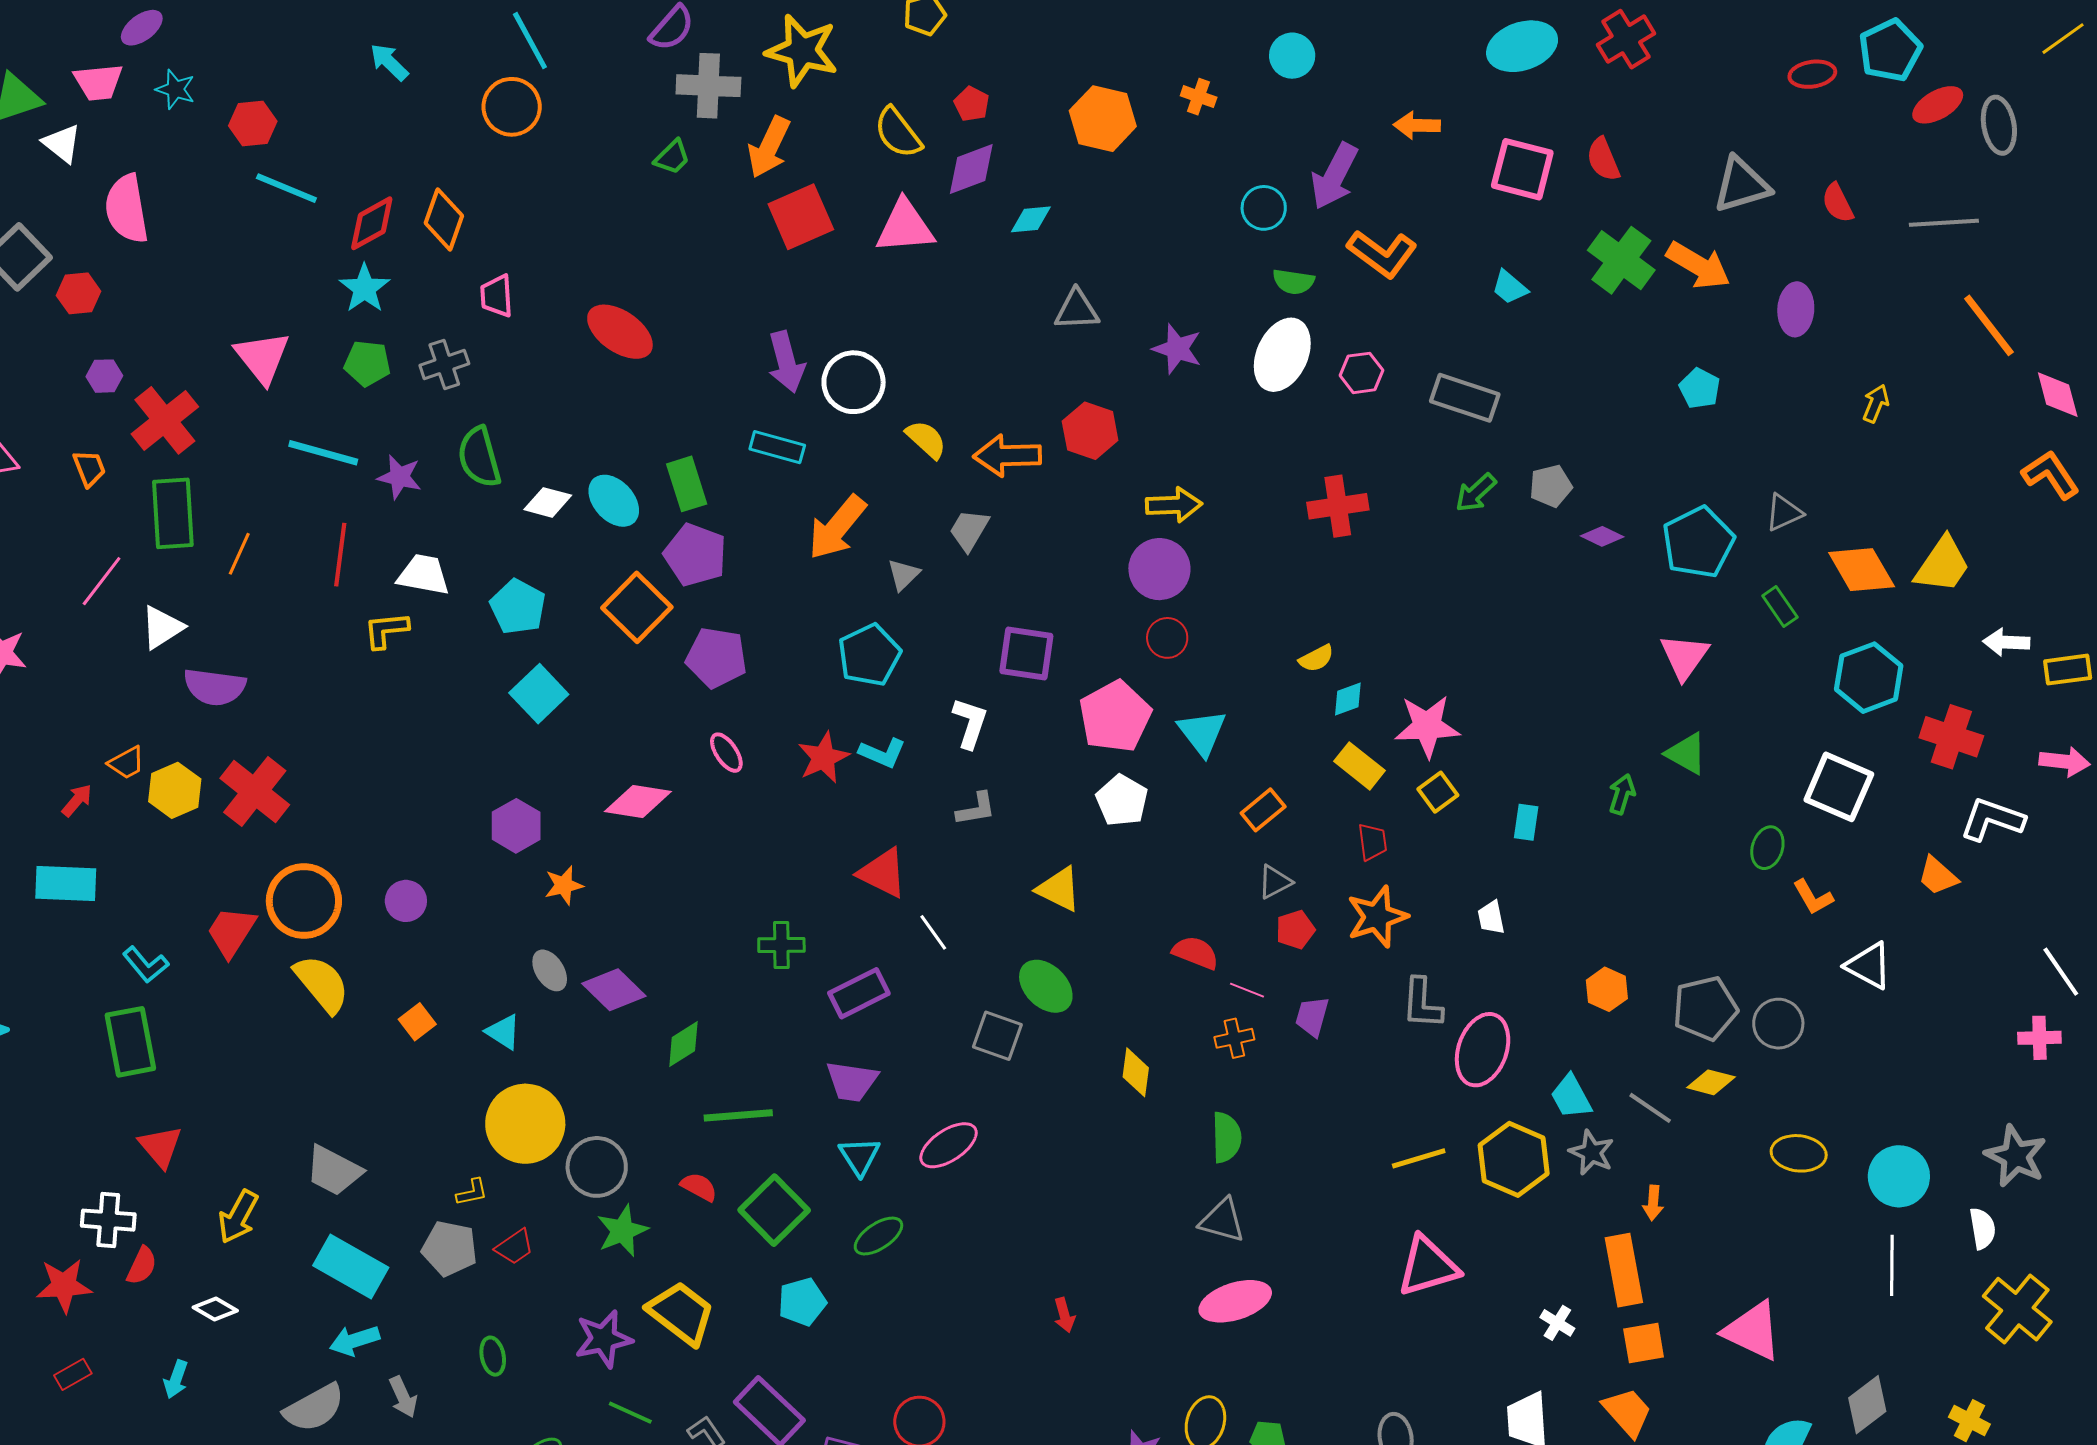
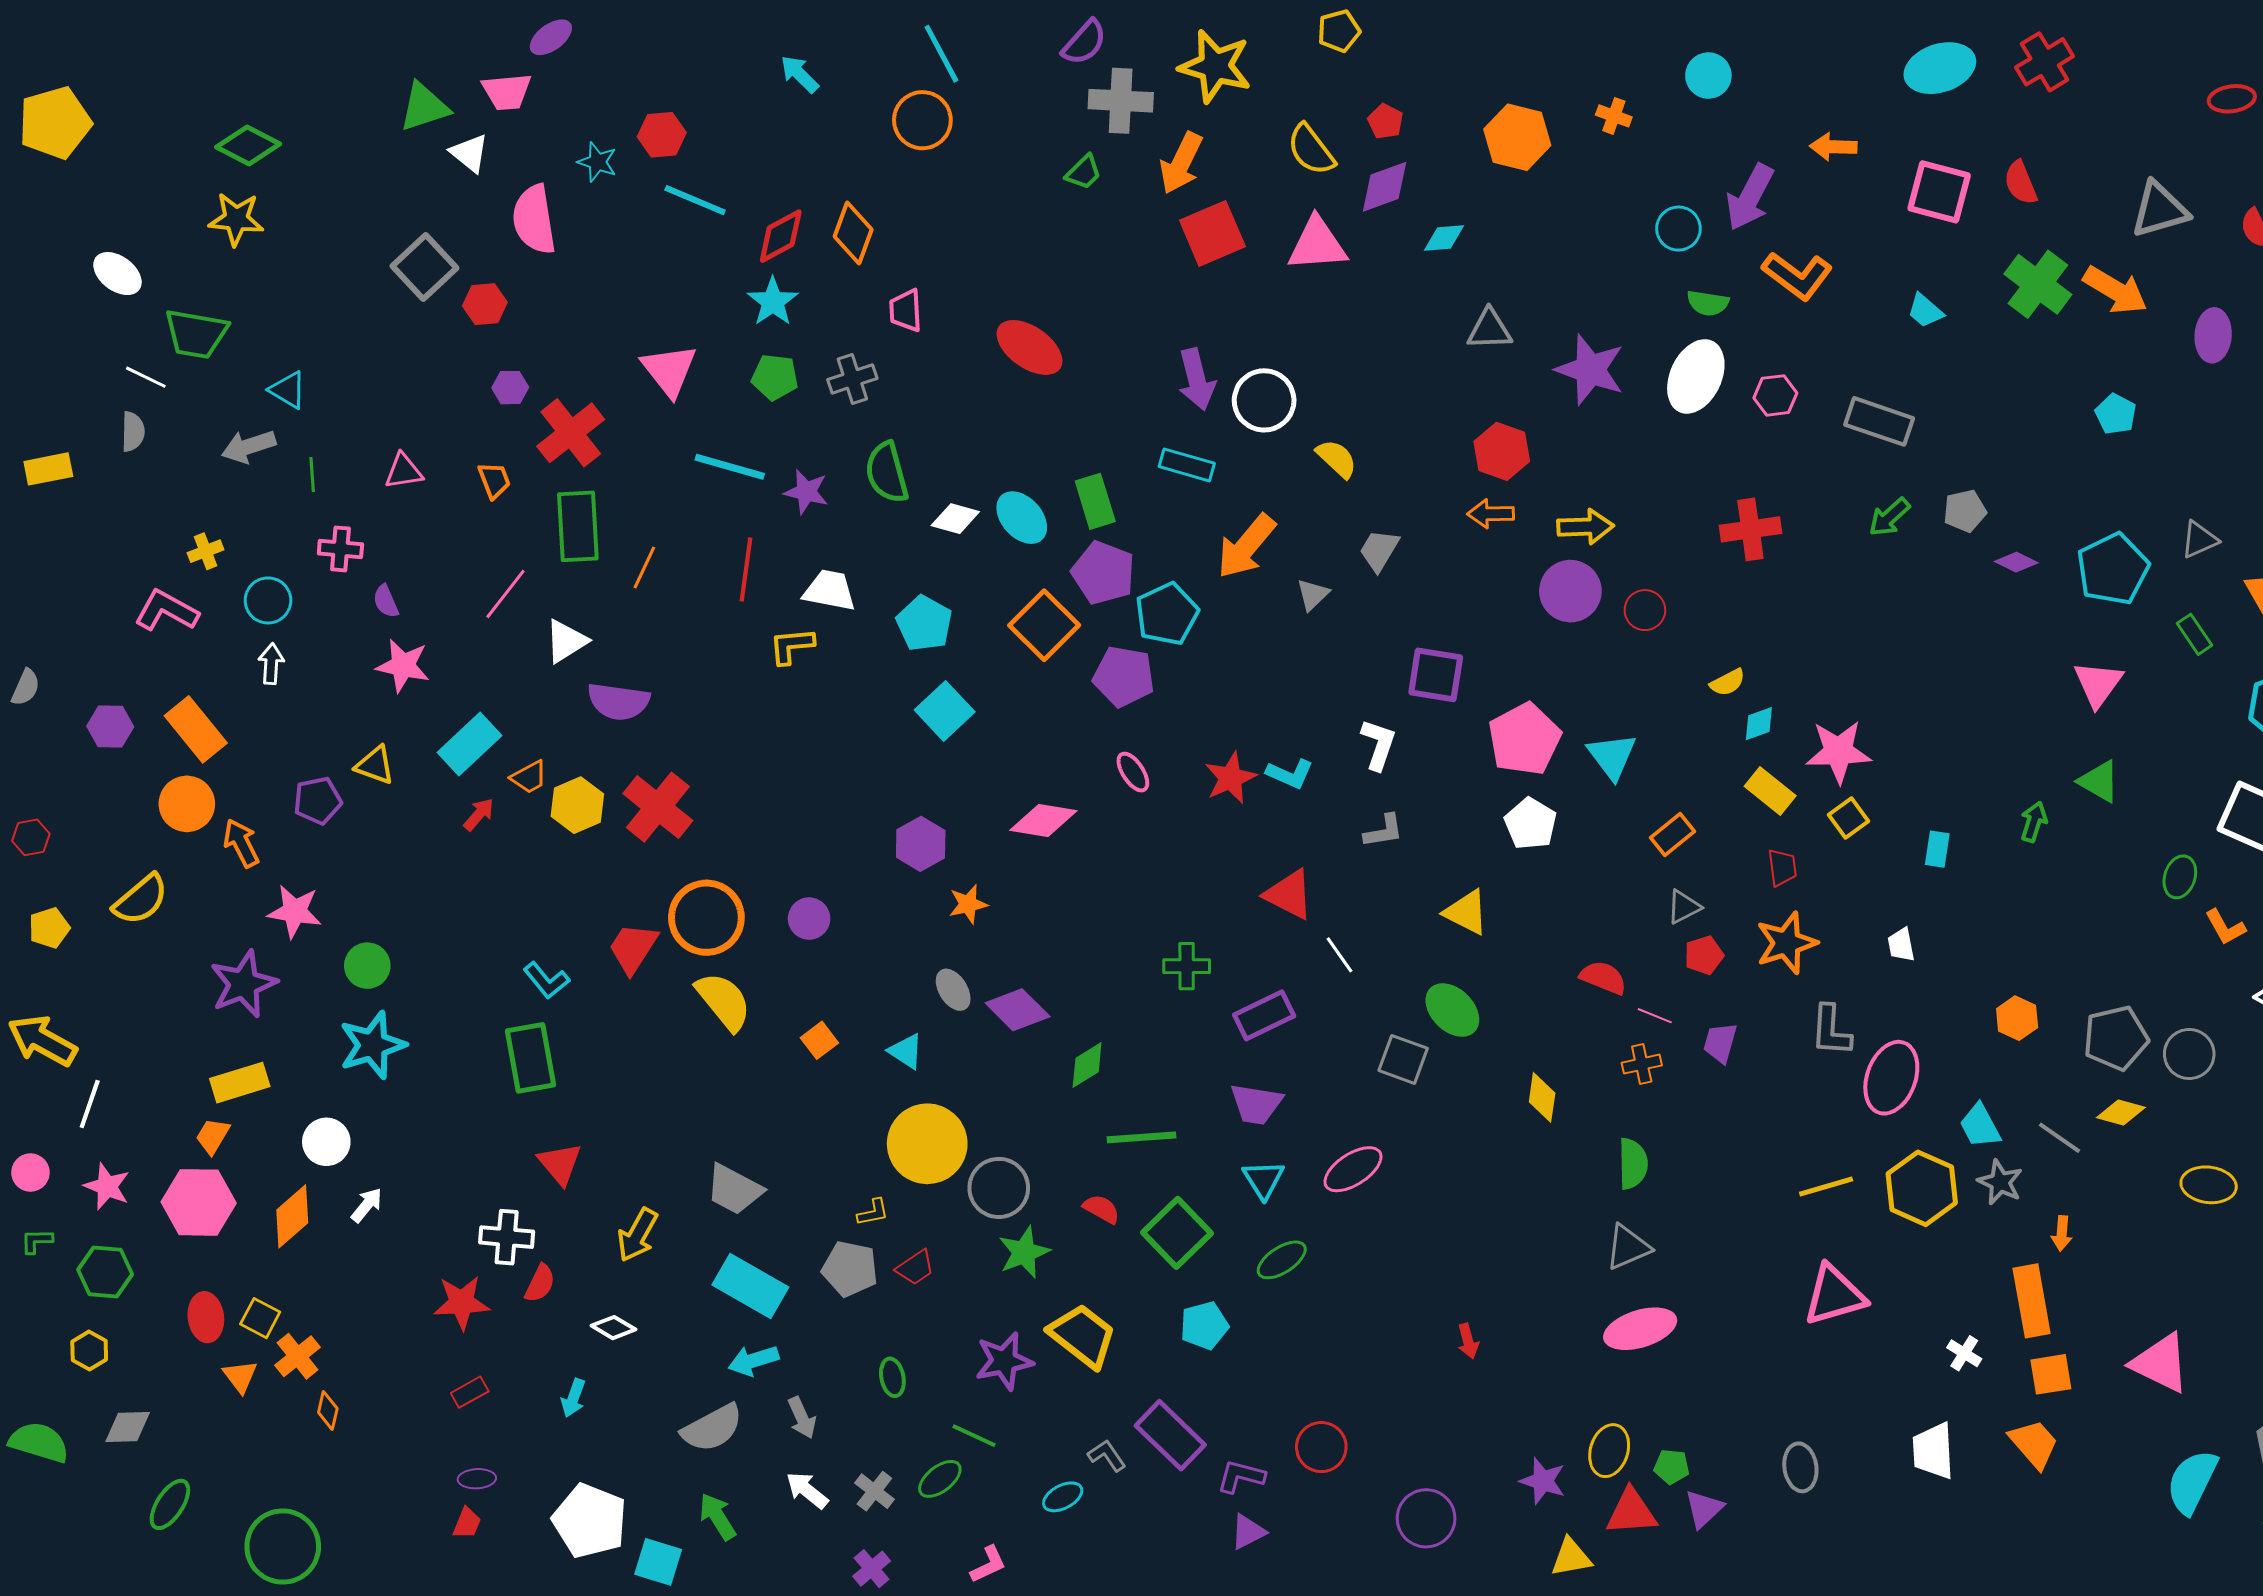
cyan star: (175, 89) -> (597, 162), moved
purple star: (1177, 349) -> (1590, 370), size x1.4
orange arrow: (1007, 456) -> (1491, 514), moved, size x0.7
red circle: (1167, 638) -> (1645, 610), moved
cyan pentagon: (869, 655) -> (1167, 614), moved
cyan rectangle: (66, 883) -> (470, 744), moved, turned -46
gray triangle: (1222, 1220) -> (1628, 1247), turned -39
green line: (630, 1413) -> (974, 1436), moved

